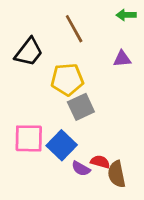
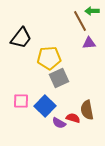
brown line: (74, 29) -> (80, 21), moved
pink square: (29, 138) -> (21, 101), size x0.7
brown semicircle: (117, 174) -> (87, 110), moved

